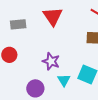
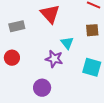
cyan triangle: (64, 80) -> (67, 43), moved

